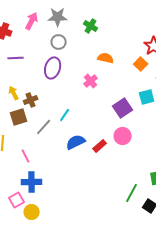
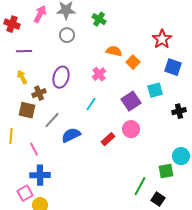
orange square: (141, 64) -> (133, 62), moved
purple ellipse: (53, 68) -> (61, 77), moved
yellow arrow: (14, 93) -> (22, 77), moved
cyan line: (65, 115) -> (91, 104), moved
brown square: (19, 117) -> (27, 110), turned 30
blue semicircle: (76, 142) -> (71, 135), moved

